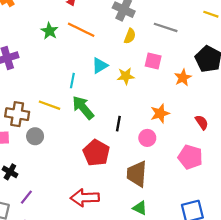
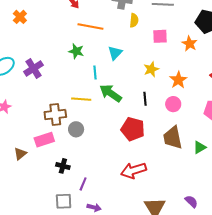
green star: (49, 31) -> (76, 51), moved
yellow star: (126, 76) -> (151, 69), moved
green triangle: (140, 208) -> (200, 147), moved, turned -40

